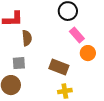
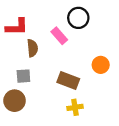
pink rectangle: (77, 35) -> (59, 36), moved

